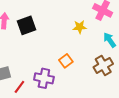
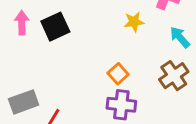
purple cross: (44, 78) -> (121, 105), moved

